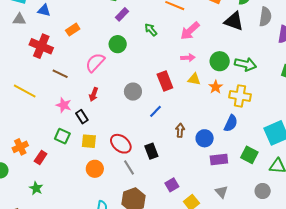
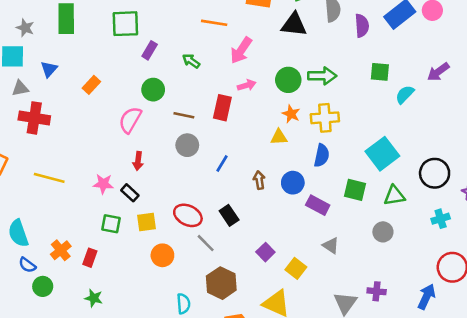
blue triangle: (44, 10) -> (49, 69), turned -48
red cross: (41, 46) -> (34, 118), moved
brown line: (60, 74) -> (184, 115), moved
yellow triangle: (194, 79) -> (279, 137), moved
red rectangle: (165, 81) -> (222, 108), moved, turned 48
purple rectangle: (219, 159) -> (318, 205), turned 48

